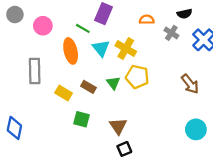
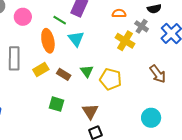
yellow cross: (126, 48) -> (125, 41), moved
yellow pentagon: (137, 77) -> (111, 79), moved
yellow rectangle: (64, 93) -> (41, 69), moved, turned -63
cyan circle: (196, 129) -> (151, 118), moved

